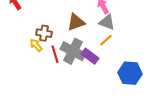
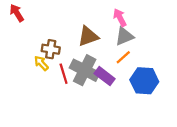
gray triangle: (107, 22) -> (124, 36), turned -42
blue hexagon: (130, 73) -> (144, 81), moved

